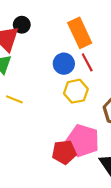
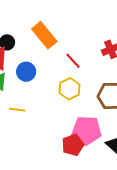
orange rectangle: (80, 33) -> (44, 35), moved
blue circle: (64, 64) -> (26, 72), moved

